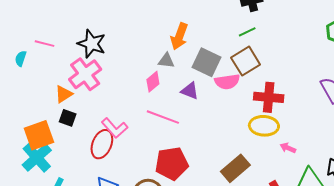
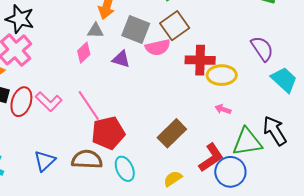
pink line: (163, 117) -> (89, 106), moved, turned 40
yellow ellipse: (264, 126) -> (222, 75), moved
red ellipse: (102, 144) -> (21, 102), moved

